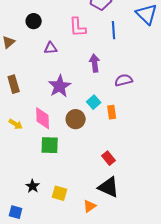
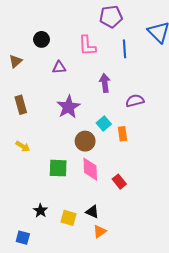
pink diamond: (43, 118) -> (90, 169), moved
black triangle: (109, 187) -> (92, 212), moved, size x0.6

